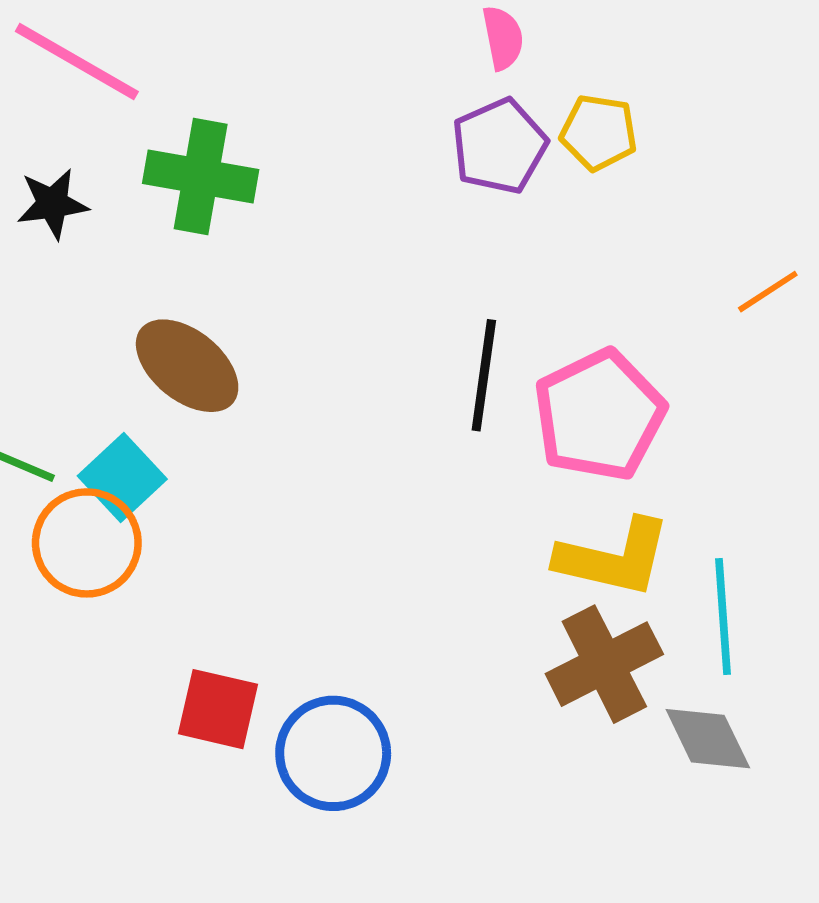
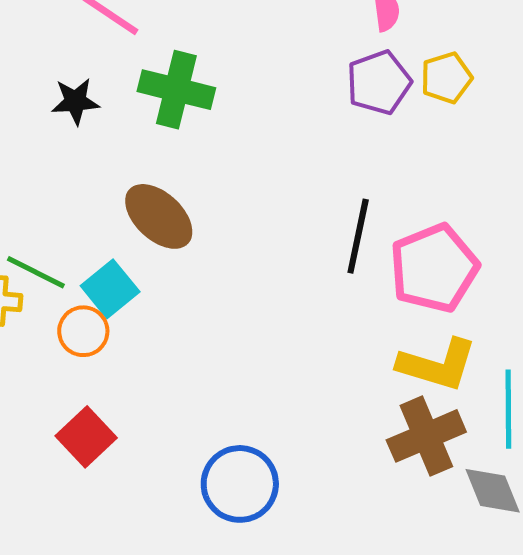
yellow pentagon: (599, 132) -> (446, 78), turned -30
orange circle: (87, 543) -> (83, 331), size x0.7
red square: (218, 709) -> (86, 437), moved, turned 30

